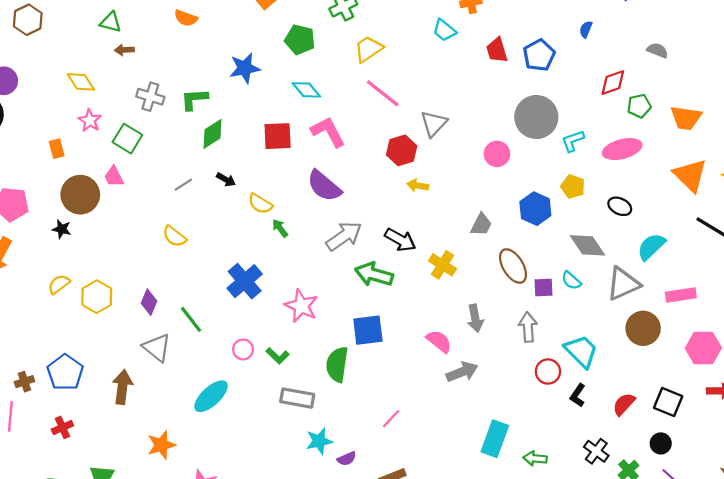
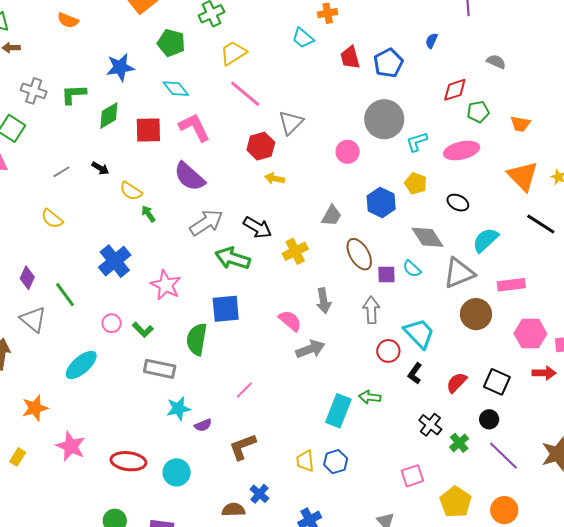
orange trapezoid: (686, 118) -> (520, 124), size x0.7
green diamond: (212, 134) -> (109, 115), moved
yellow cross: (443, 265) -> (295, 251), turned 30
green arrow: (535, 458) -> (370, 397), moved

